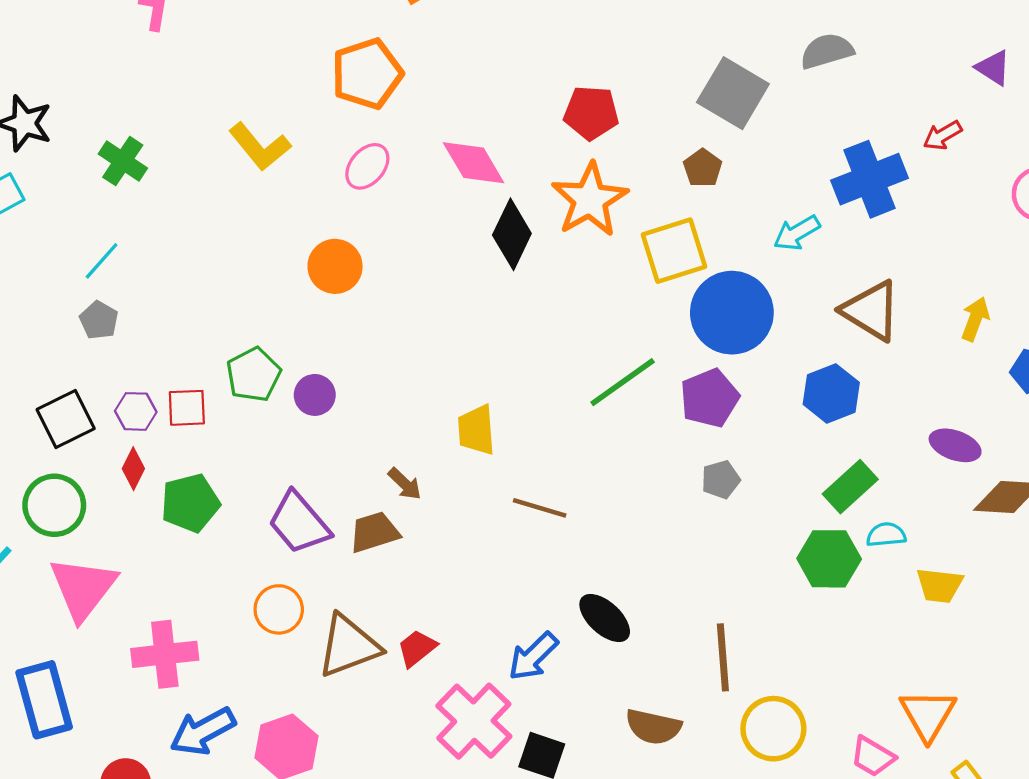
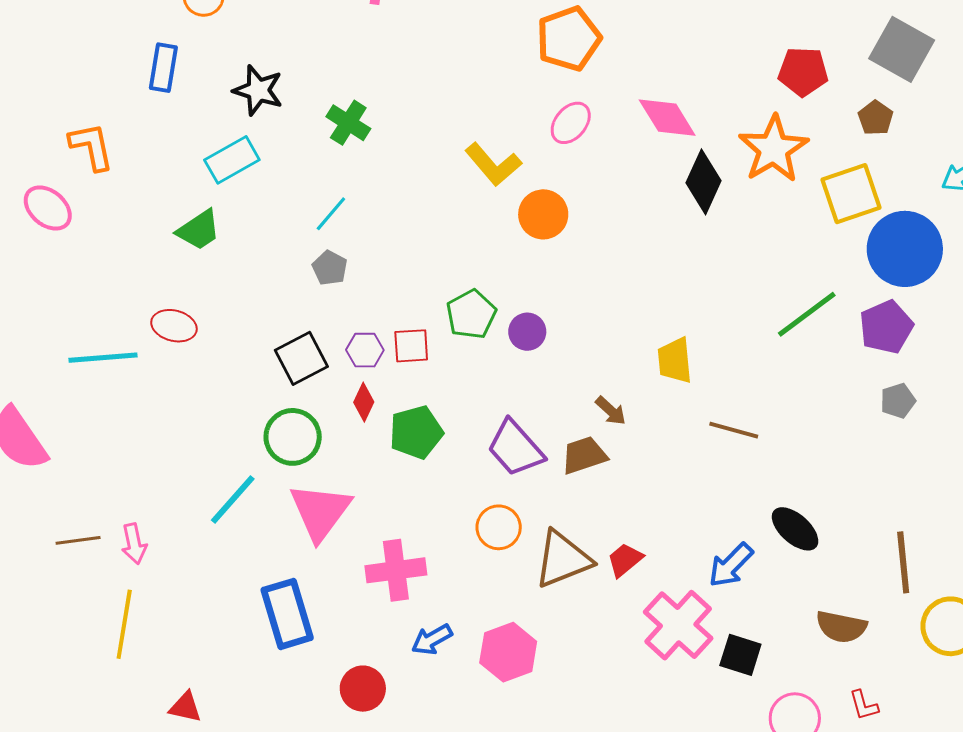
red pentagon: (591, 113) -> (803, 72), moved
yellow L-shape: (260, 147) -> (493, 164), moved
blue arrow: (203, 731) -> (432, 640), size x0.7

